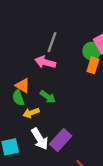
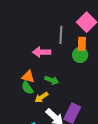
gray line: (52, 42) -> (61, 35), moved
green circle: (92, 51) -> (80, 55), moved

